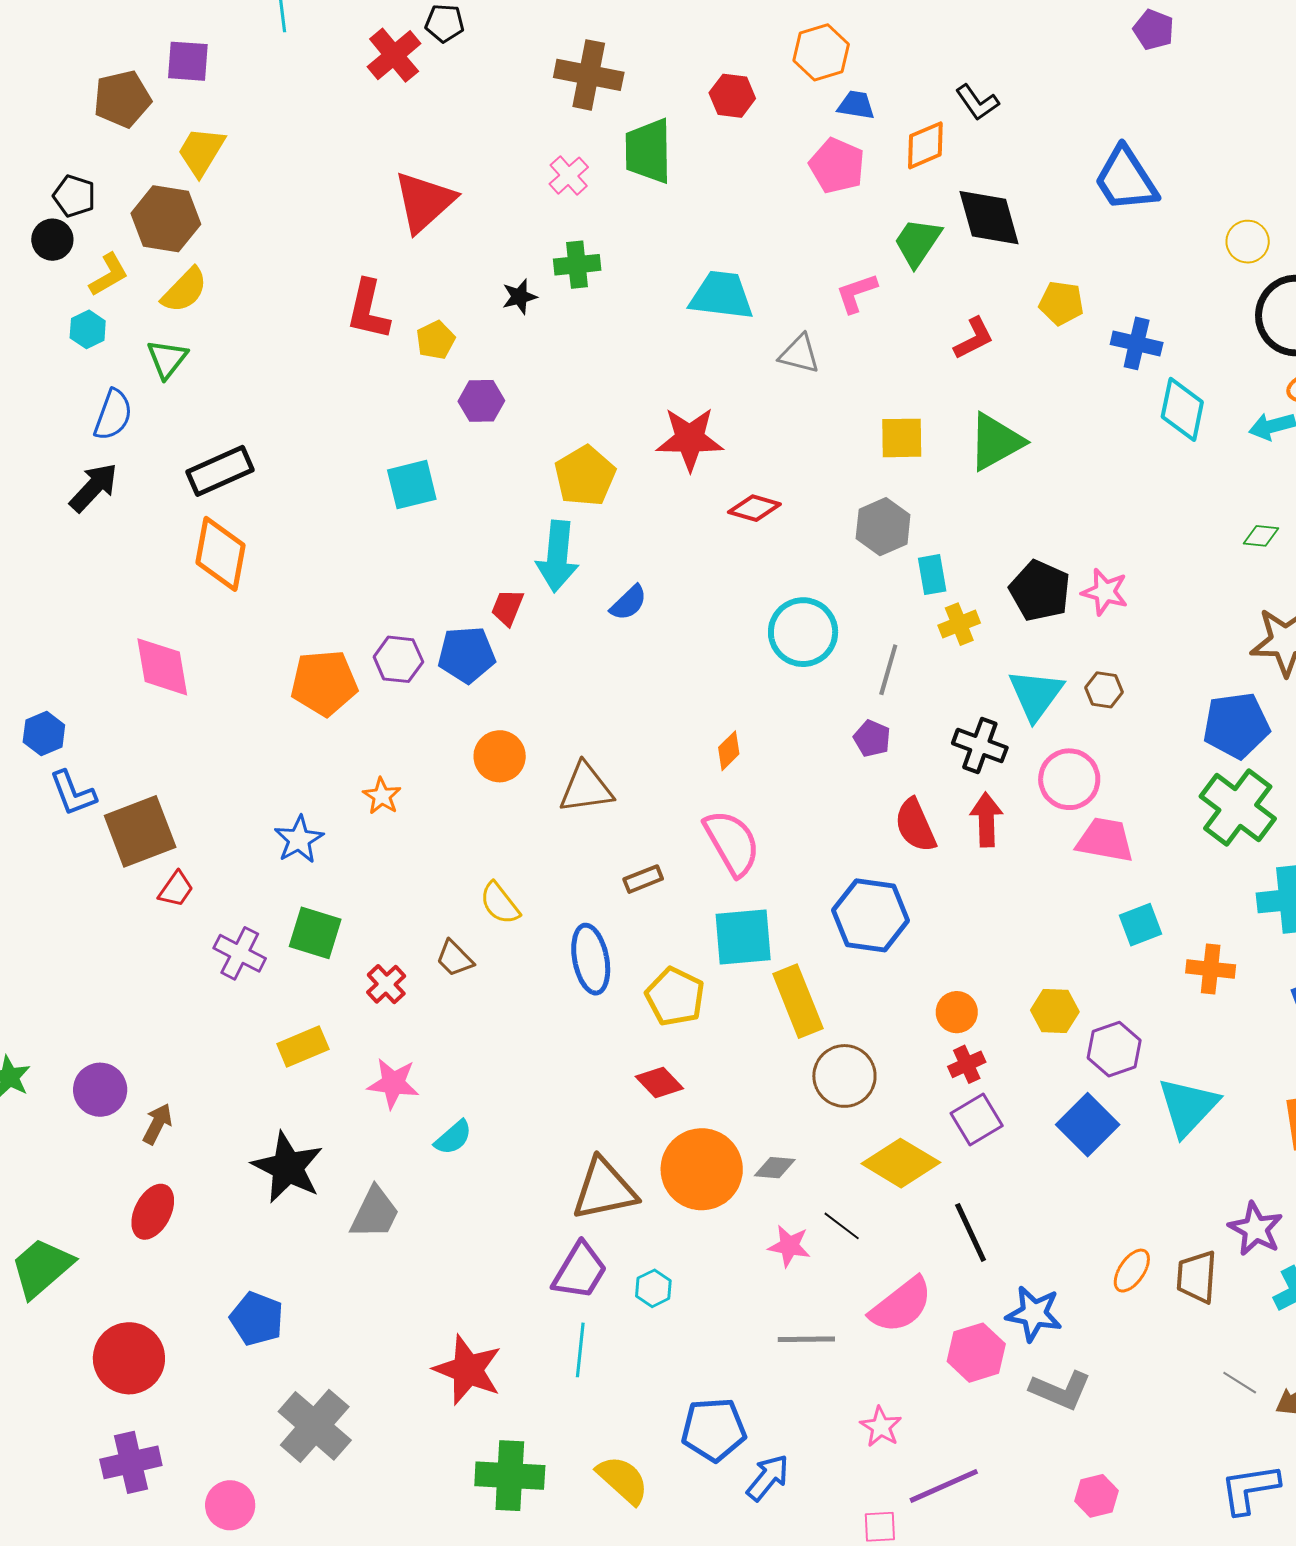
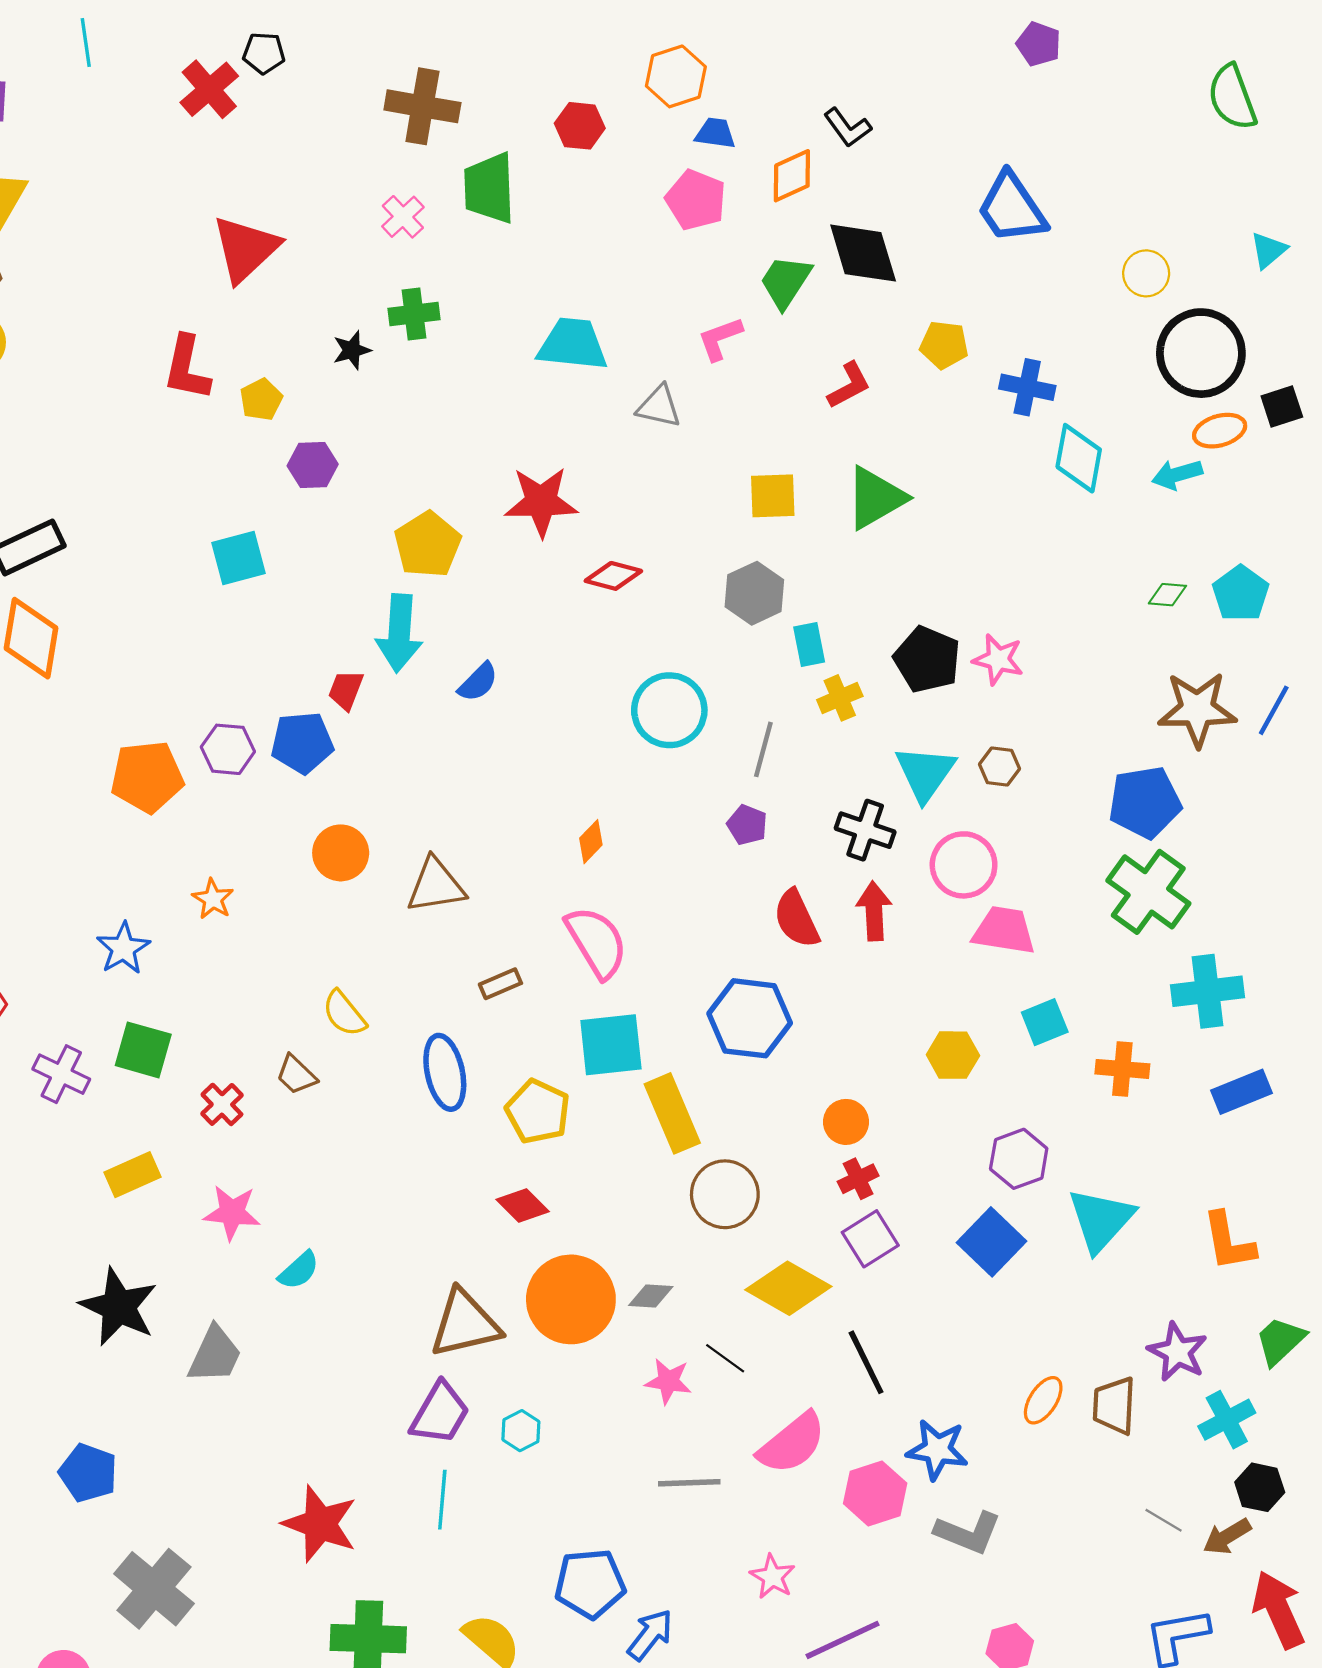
yellow hexagon: (1055, 1011) -> (953, 1055), moved

